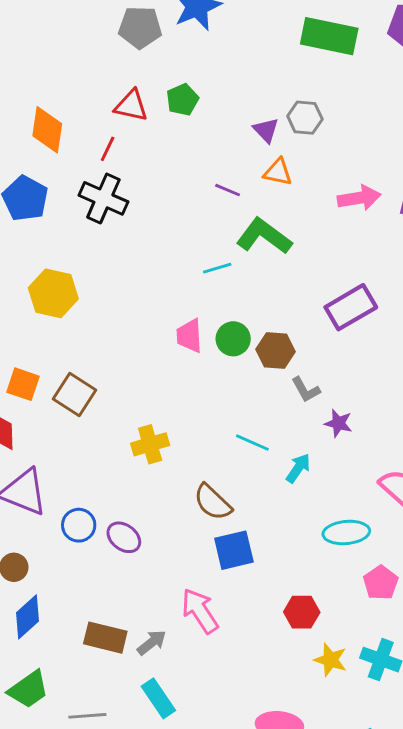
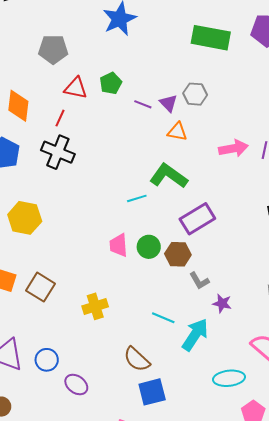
gray pentagon: (140, 27) -> (53, 49), moved
purple line: (228, 190) -> (143, 104), moved
purple rectangle: (351, 307) -> (197, 219), moved
yellow cross: (150, 444) -> (95, 306), moved
cyan arrow: (298, 468) -> (195, 335), size x1.6
blue circle: (79, 525) -> (47, 360), moved

